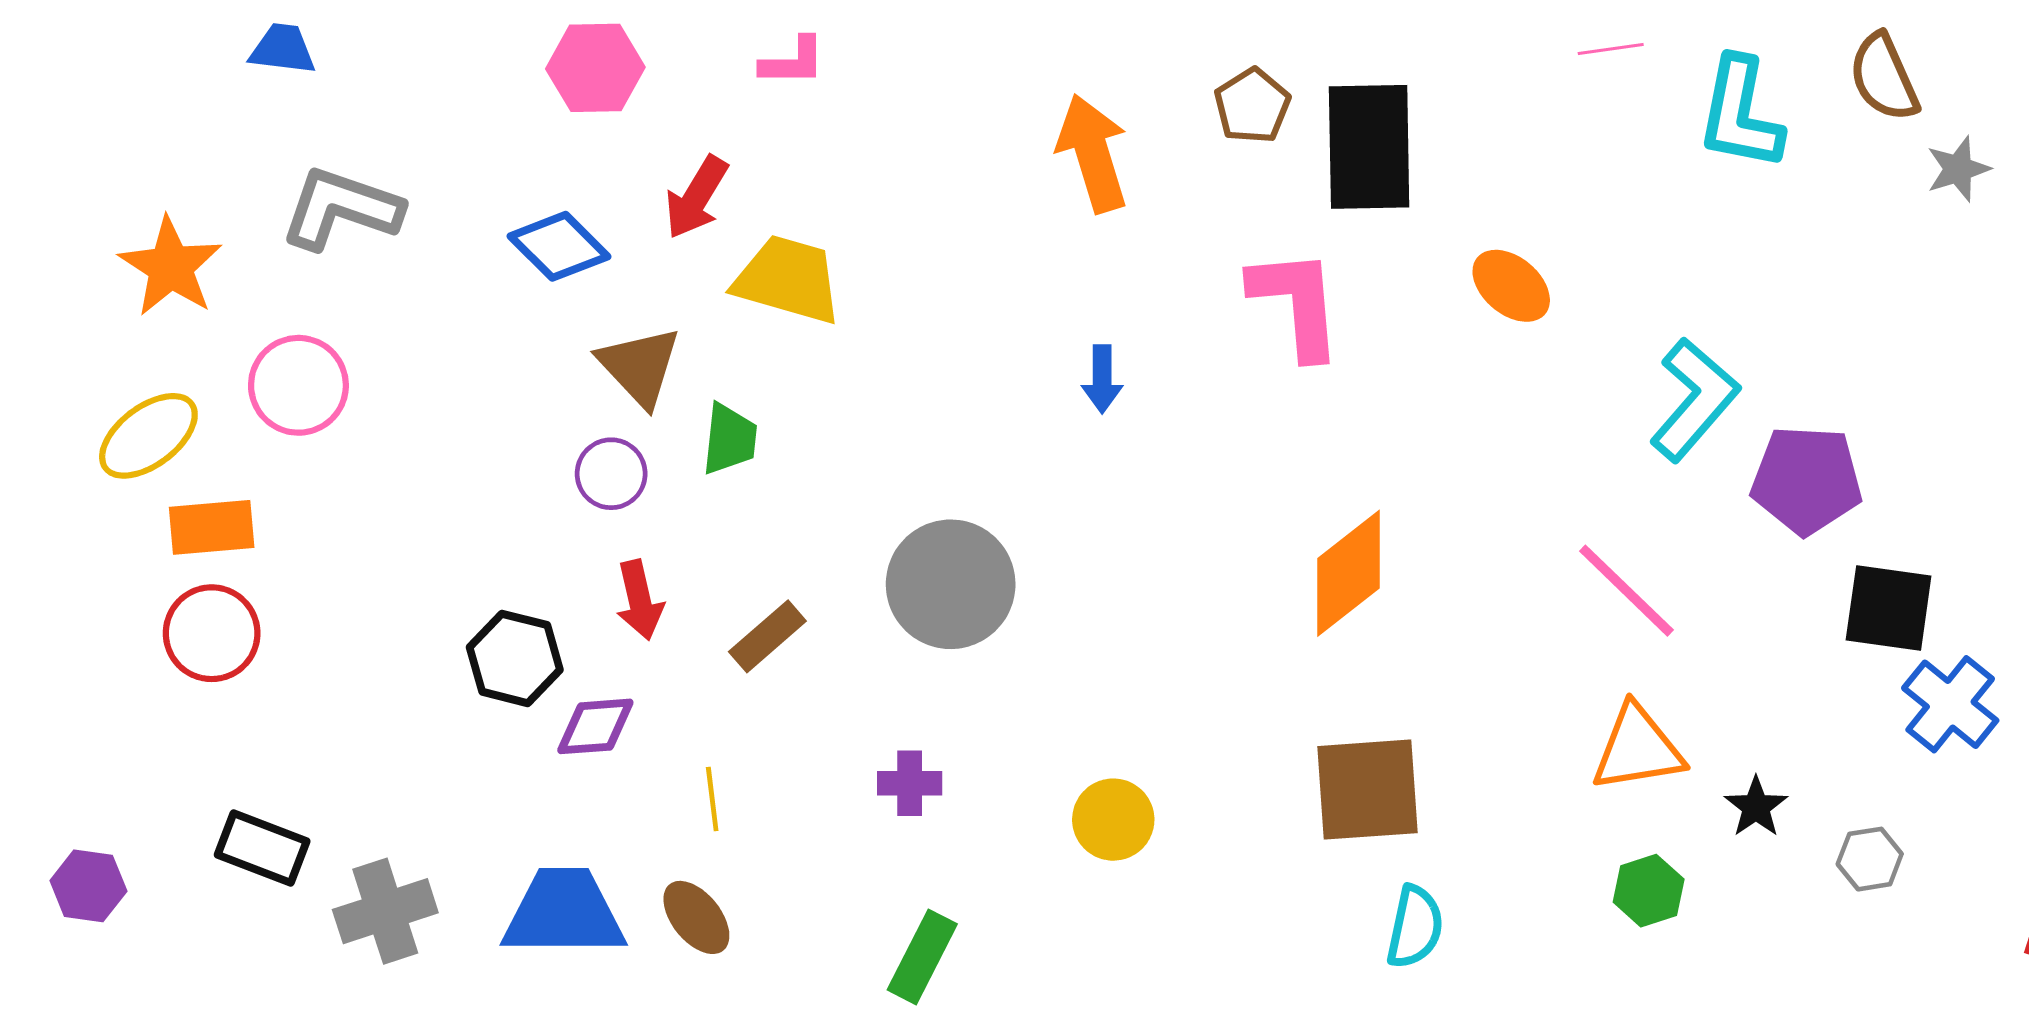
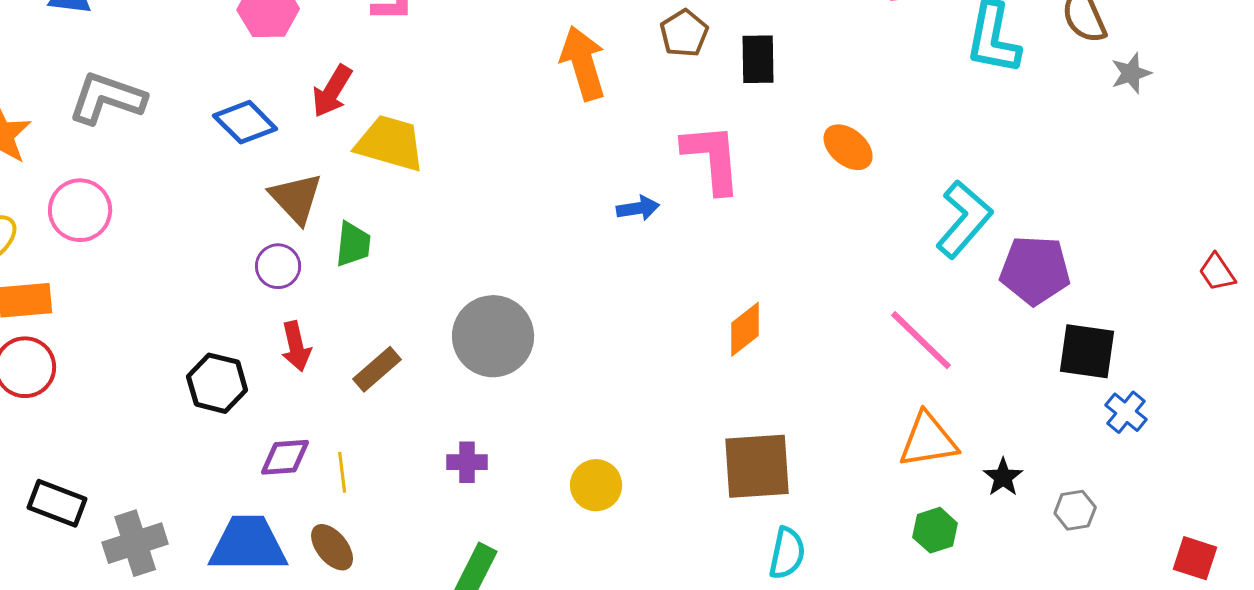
black rectangle: (1369, 147) -> (758, 59), size x0.6
blue arrow: (1102, 379) -> (638, 208), moved, turned -99
orange diamond: (1349, 573) -> (745, 329), size x0.7
blue cross: (1950, 704) -> (1126, 412), size x0.7
purple diamond: (595, 726) -> (285, 457), moved

